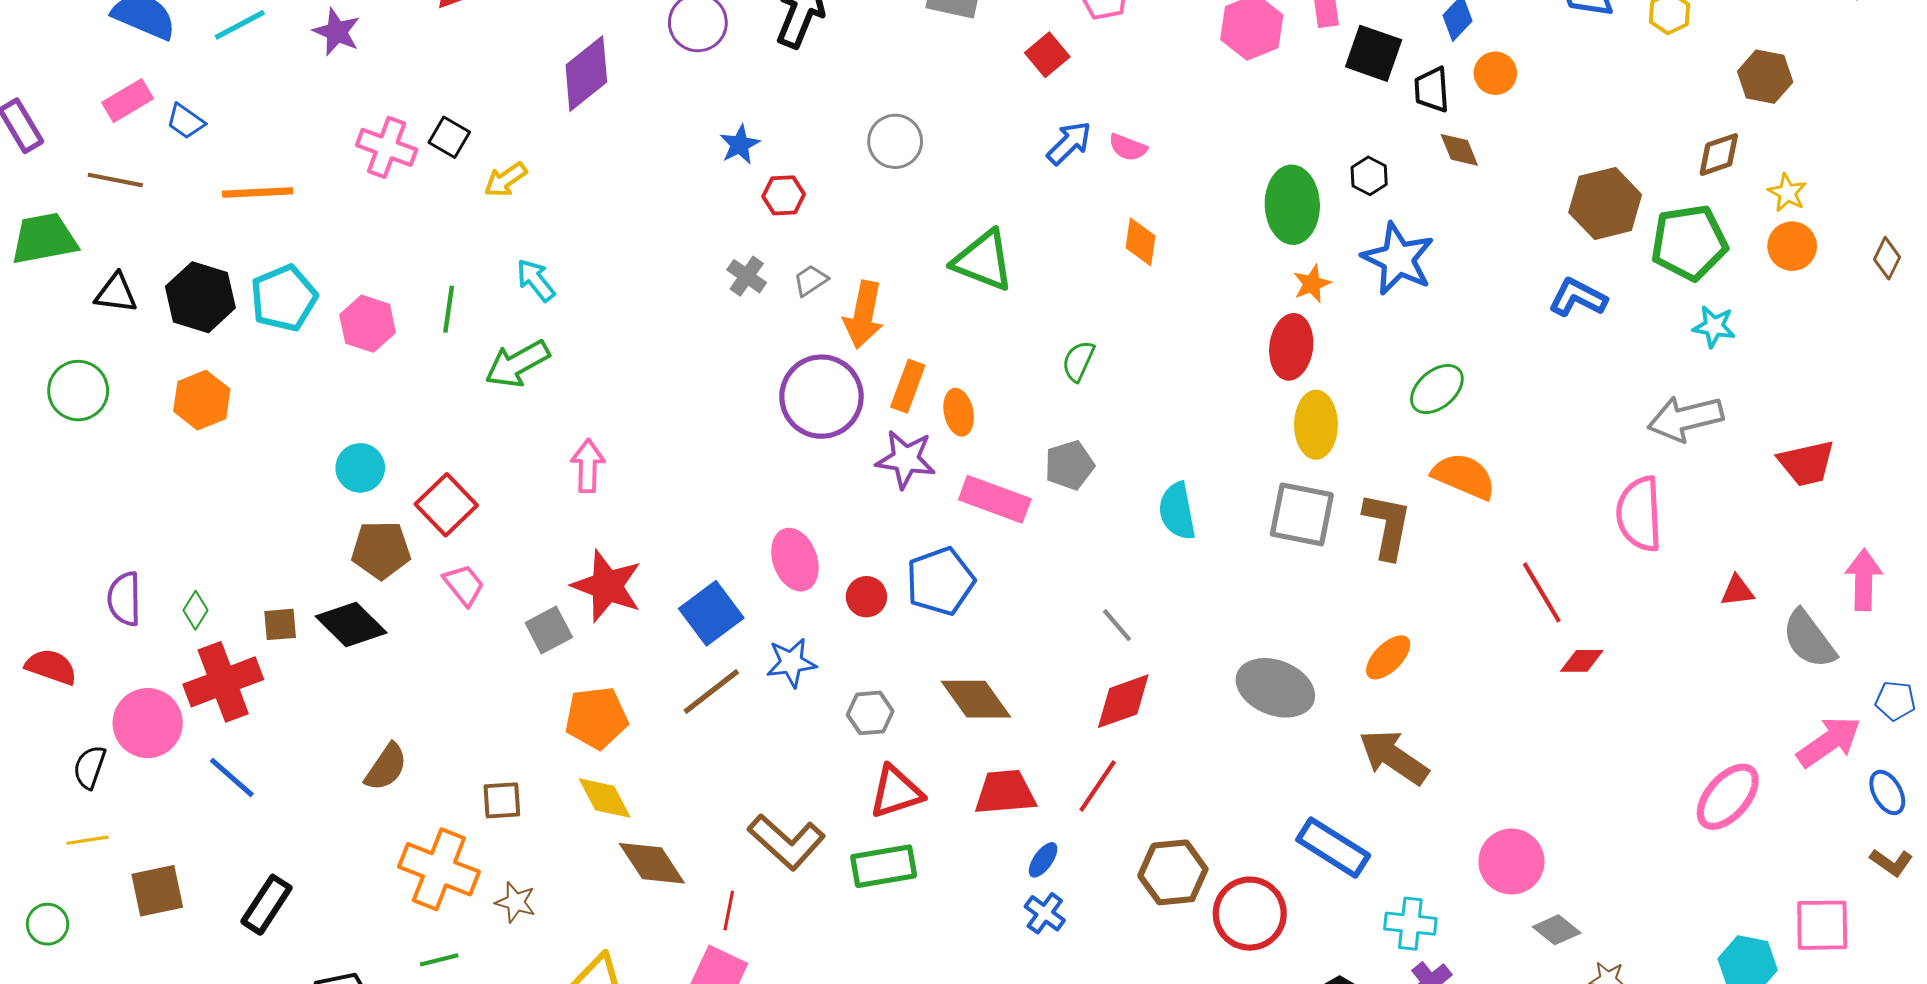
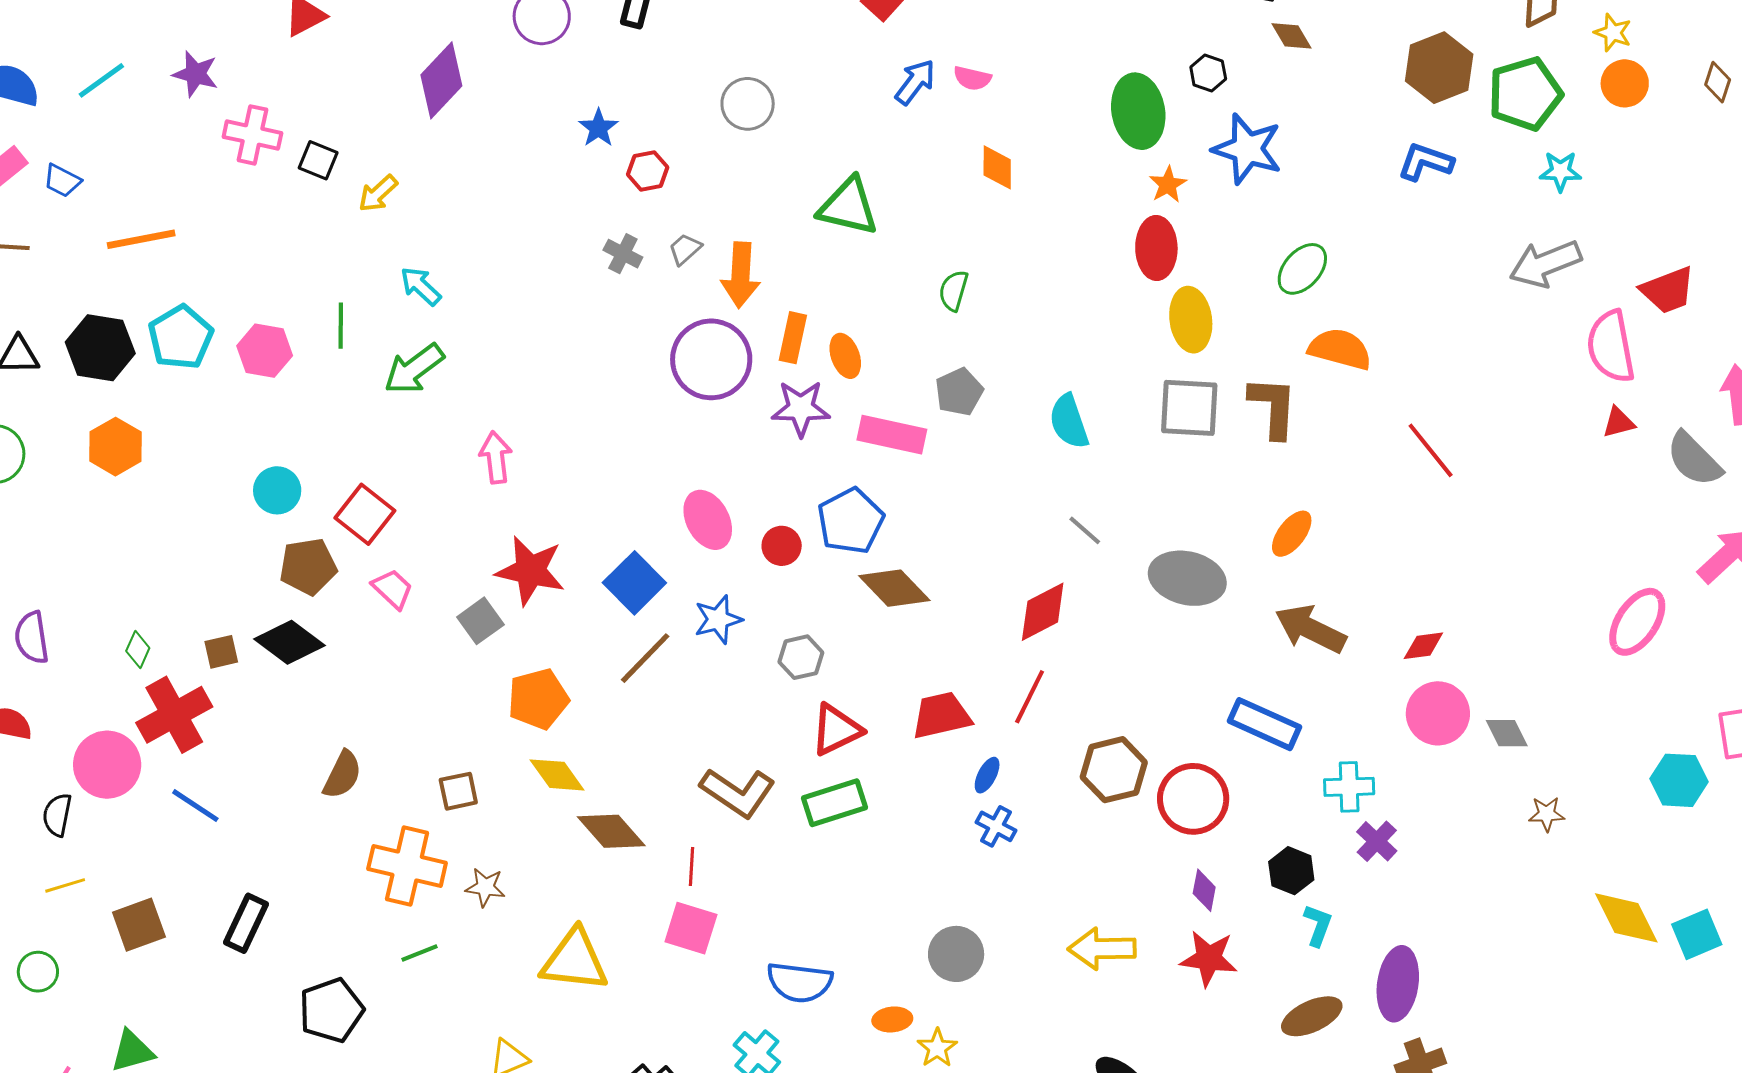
pink cross: (387, 147) -> (252, 135), moved
pink semicircle: (1639, 514) -> (1611, 347), moved
purple semicircle: (124, 599) -> (32, 638), moved
gray line: (1117, 625) -> (1085, 530), moved
red diamond: (1582, 661) -> (1423, 646), moved
brown diamond: (976, 699) -> (894, 588), moved
gray diamond: (1557, 930) -> (1507, 733), moved, turned 33

